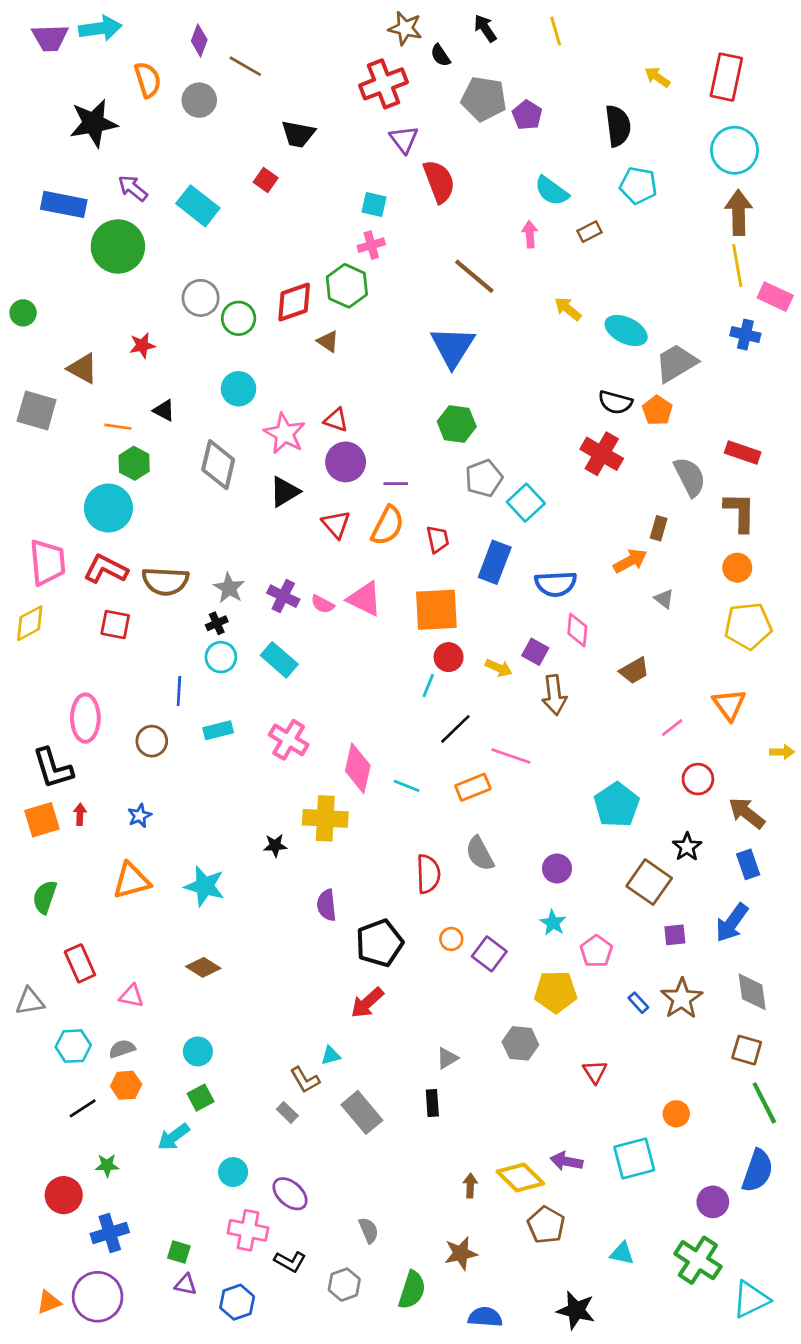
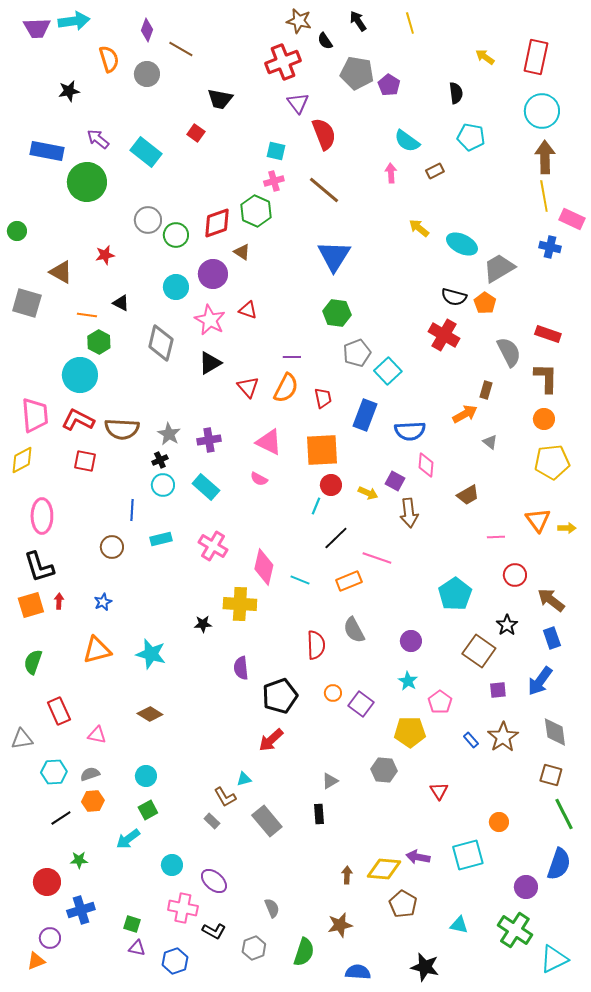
black star: (94, 123) -> (69, 91), size x0.6
black semicircle: (618, 126) -> (456, 93), size x0.7
brown line: (474, 276) -> (324, 190), moved
purple circle: (346, 462) -> (213, 274), moved
purple cross: (283, 596) -> (209, 440), turned -35
pink semicircle: (323, 604) -> (259, 479), moved
pink ellipse: (85, 718) -> (42, 516), moved
pink line: (672, 728) -> (496, 537), turned 36
yellow arrow: (782, 752) -> (567, 528), moved
yellow diamond: (520, 1177) -> (384, 869), turned -40
purple circle: (98, 1297) -> (50, 938), moved, size x0.6

